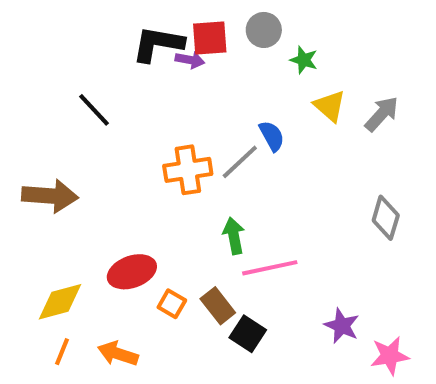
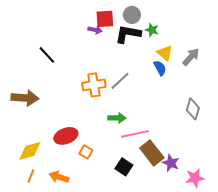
black L-shape: (158, 44) -> (128, 34), moved
blue semicircle: (272, 136) -> (160, 68), moved
green arrow: (234, 236) -> (117, 118), turned 102
brown rectangle: (218, 306) -> (152, 153), moved, size x1.4

